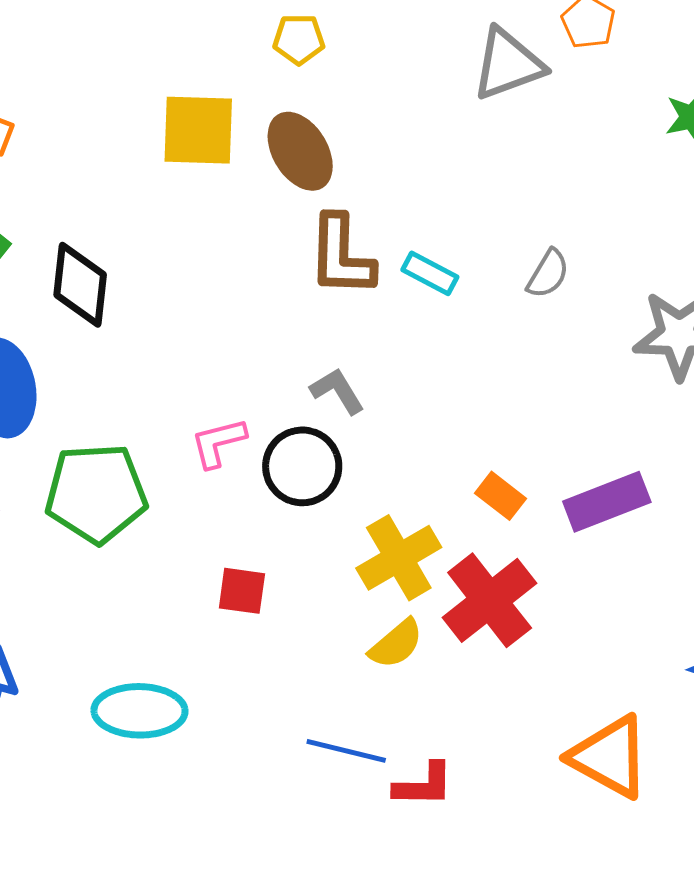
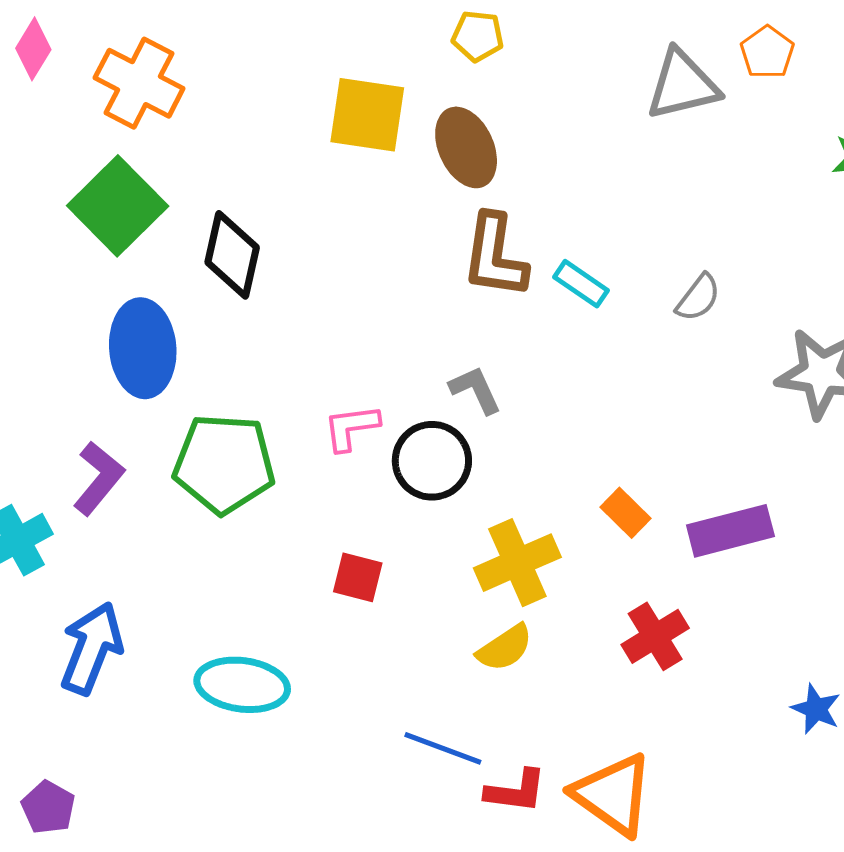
red cross: (490, 600) -> (655, 636), moved, size x0.7
orange triangle: (610, 757) -> (613, 795), moved

